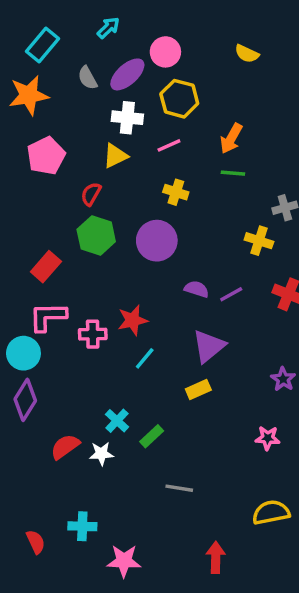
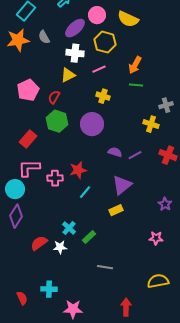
yellow semicircle: (247, 54) -> (128, 19), moved, size x1.5
gray semicircle: (88, 78) -> (44, 37), moved
pink pentagon: (46, 156) -> (28, 90), moved

